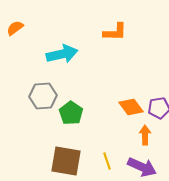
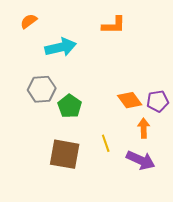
orange semicircle: (15, 28) -> (29, 21), moved
yellow line: (107, 161) -> (106, 143), moved

